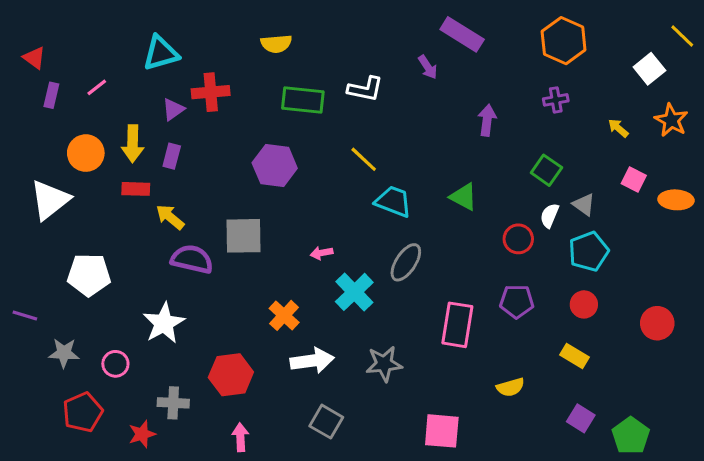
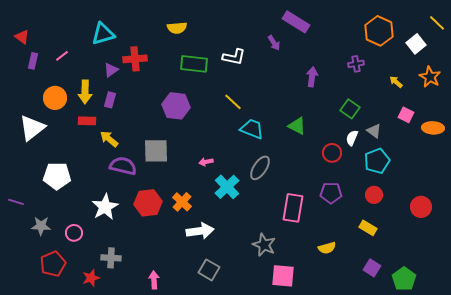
orange hexagon: (564, 41) -> (379, 31), moved
gray star: (384, 364) -> (264, 245), moved, turned 30
red hexagon: (231, 375) -> (148, 203), moved

